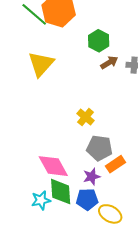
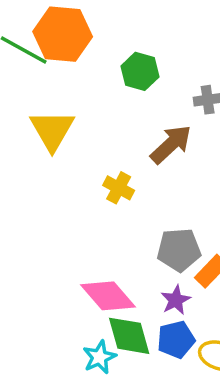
brown arrow: (109, 63) -> (171, 144), moved, size x1.5
yellow cross: (86, 117) -> (119, 188), moved

